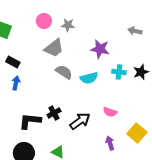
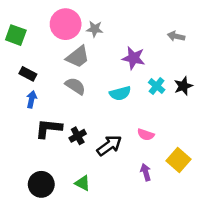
pink circle: (44, 21) -> (66, 24), size x1.6
gray semicircle: (64, 72) -> (75, 86), moved
cyan cross: (119, 72) -> (157, 86), turned 32
black L-shape: (30, 121) -> (49, 129), moved

